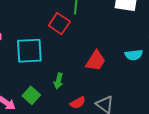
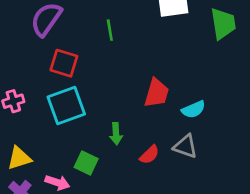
red square: (59, 24) -> (64, 63), moved
cyan semicircle: (134, 55) -> (193, 109), moved

